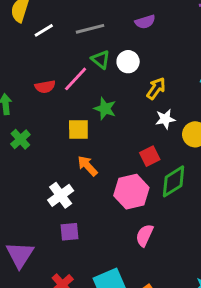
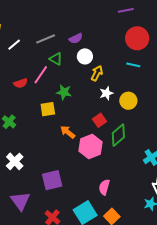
purple semicircle: (145, 22) -> (76, 38), moved
white circle: (128, 62) -> (85, 56), moved
orange arrow: (87, 166) -> (68, 132), moved
white cross: (61, 195) -> (15, 161), moved
purple square: (70, 232) -> (52, 180), size x1.5
pink semicircle: (145, 235) -> (104, 187), moved

